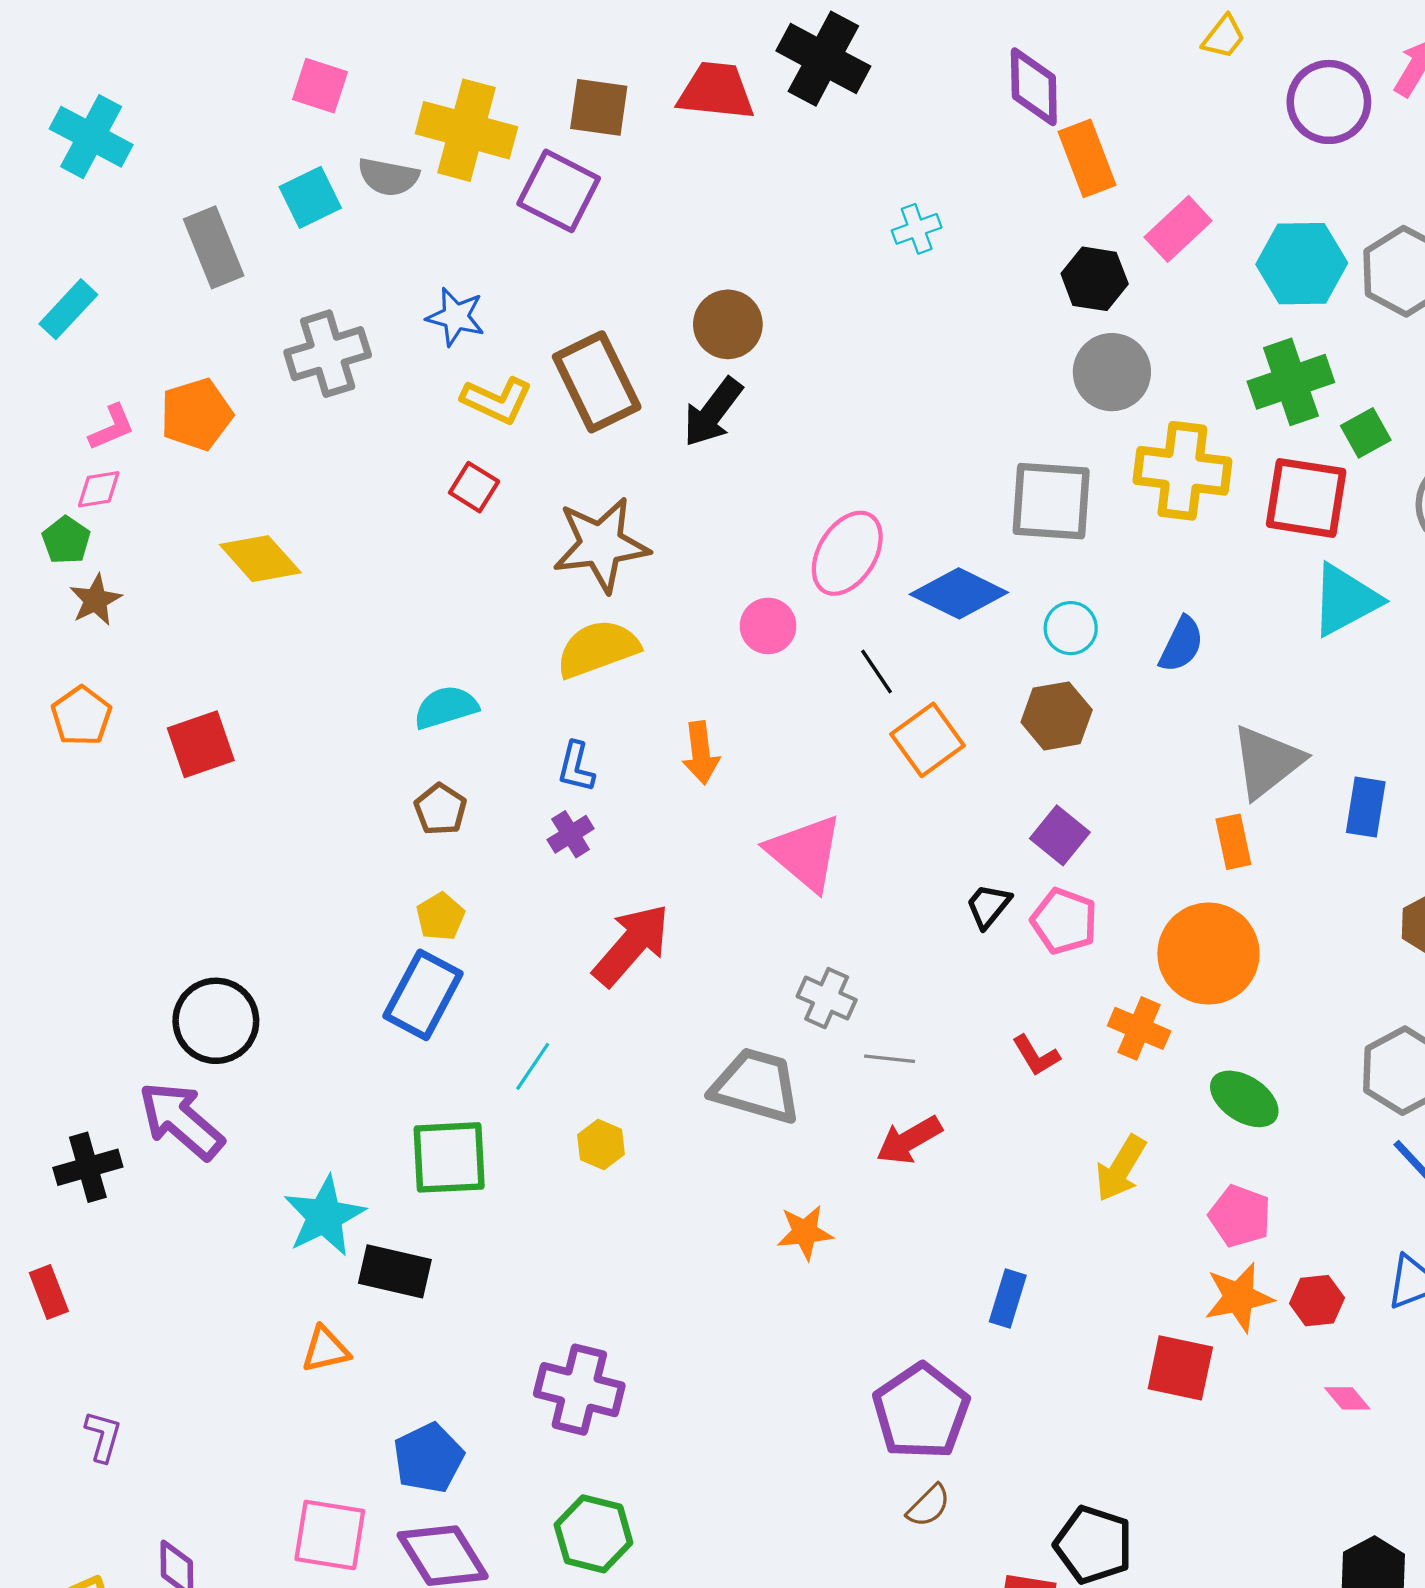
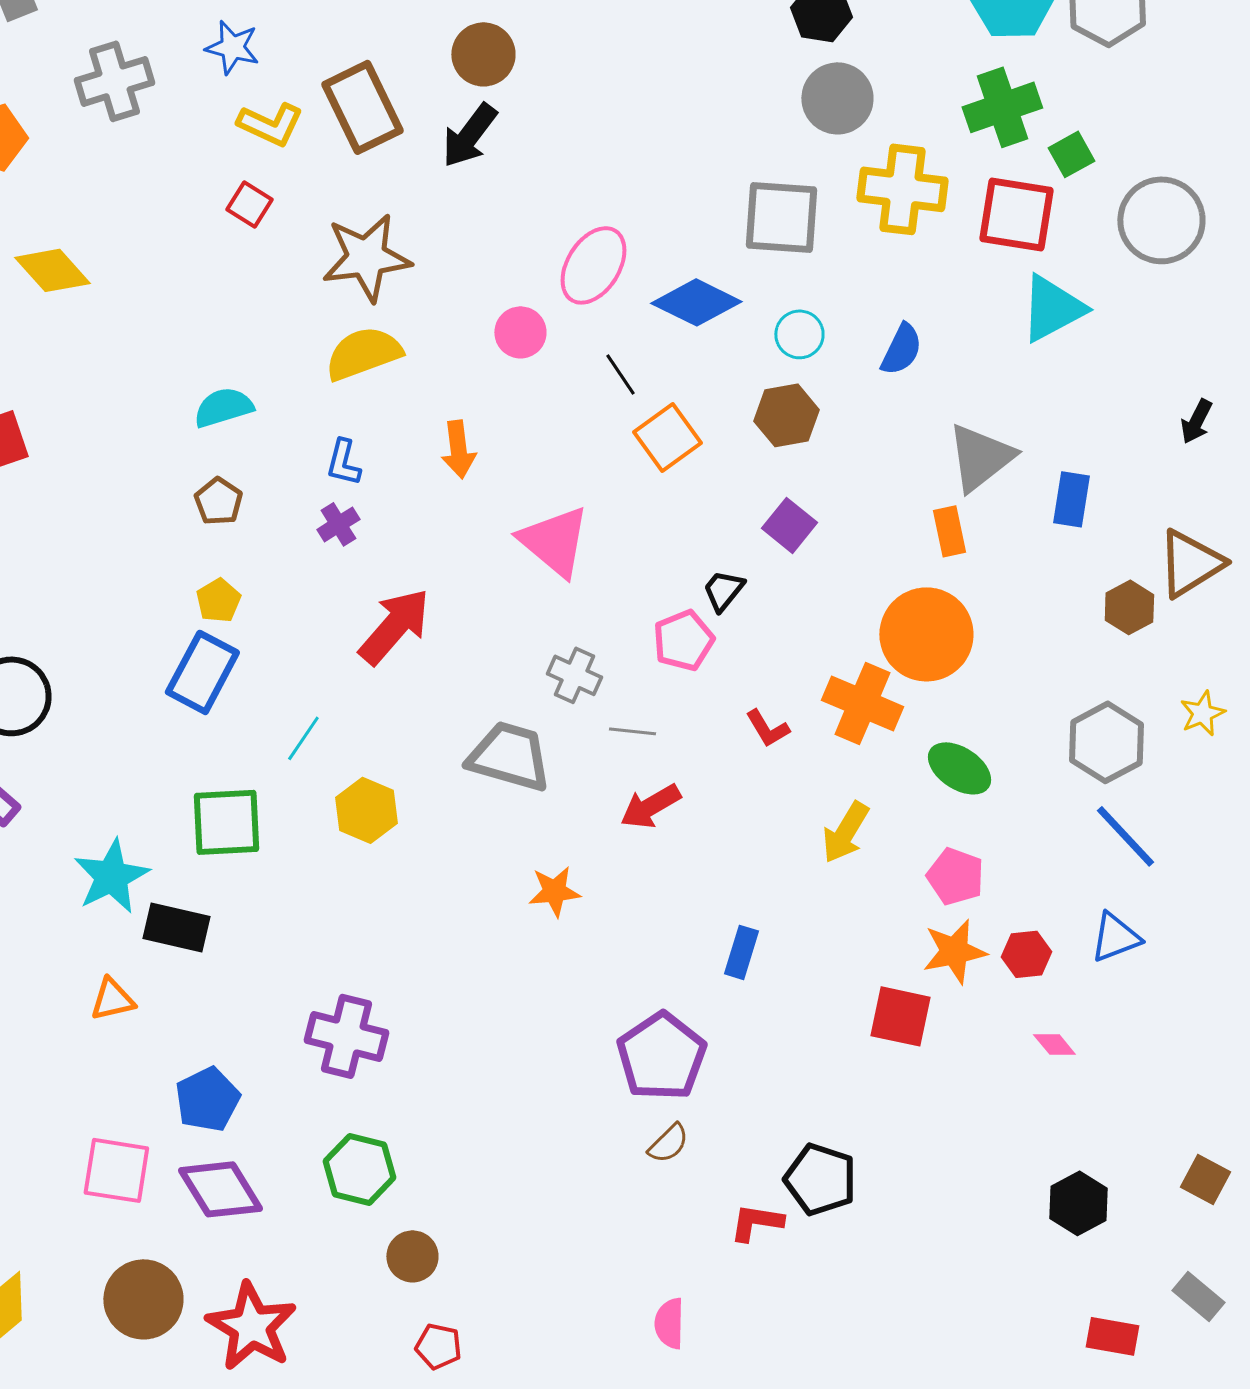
pink pentagon: (1064, 921) -> (683, 640), moved, turned 30
orange cross: (1139, 1028) -> (862, 703), size x1.4
yellow hexagon: (601, 1144) -> (366, 810), size x1.4

